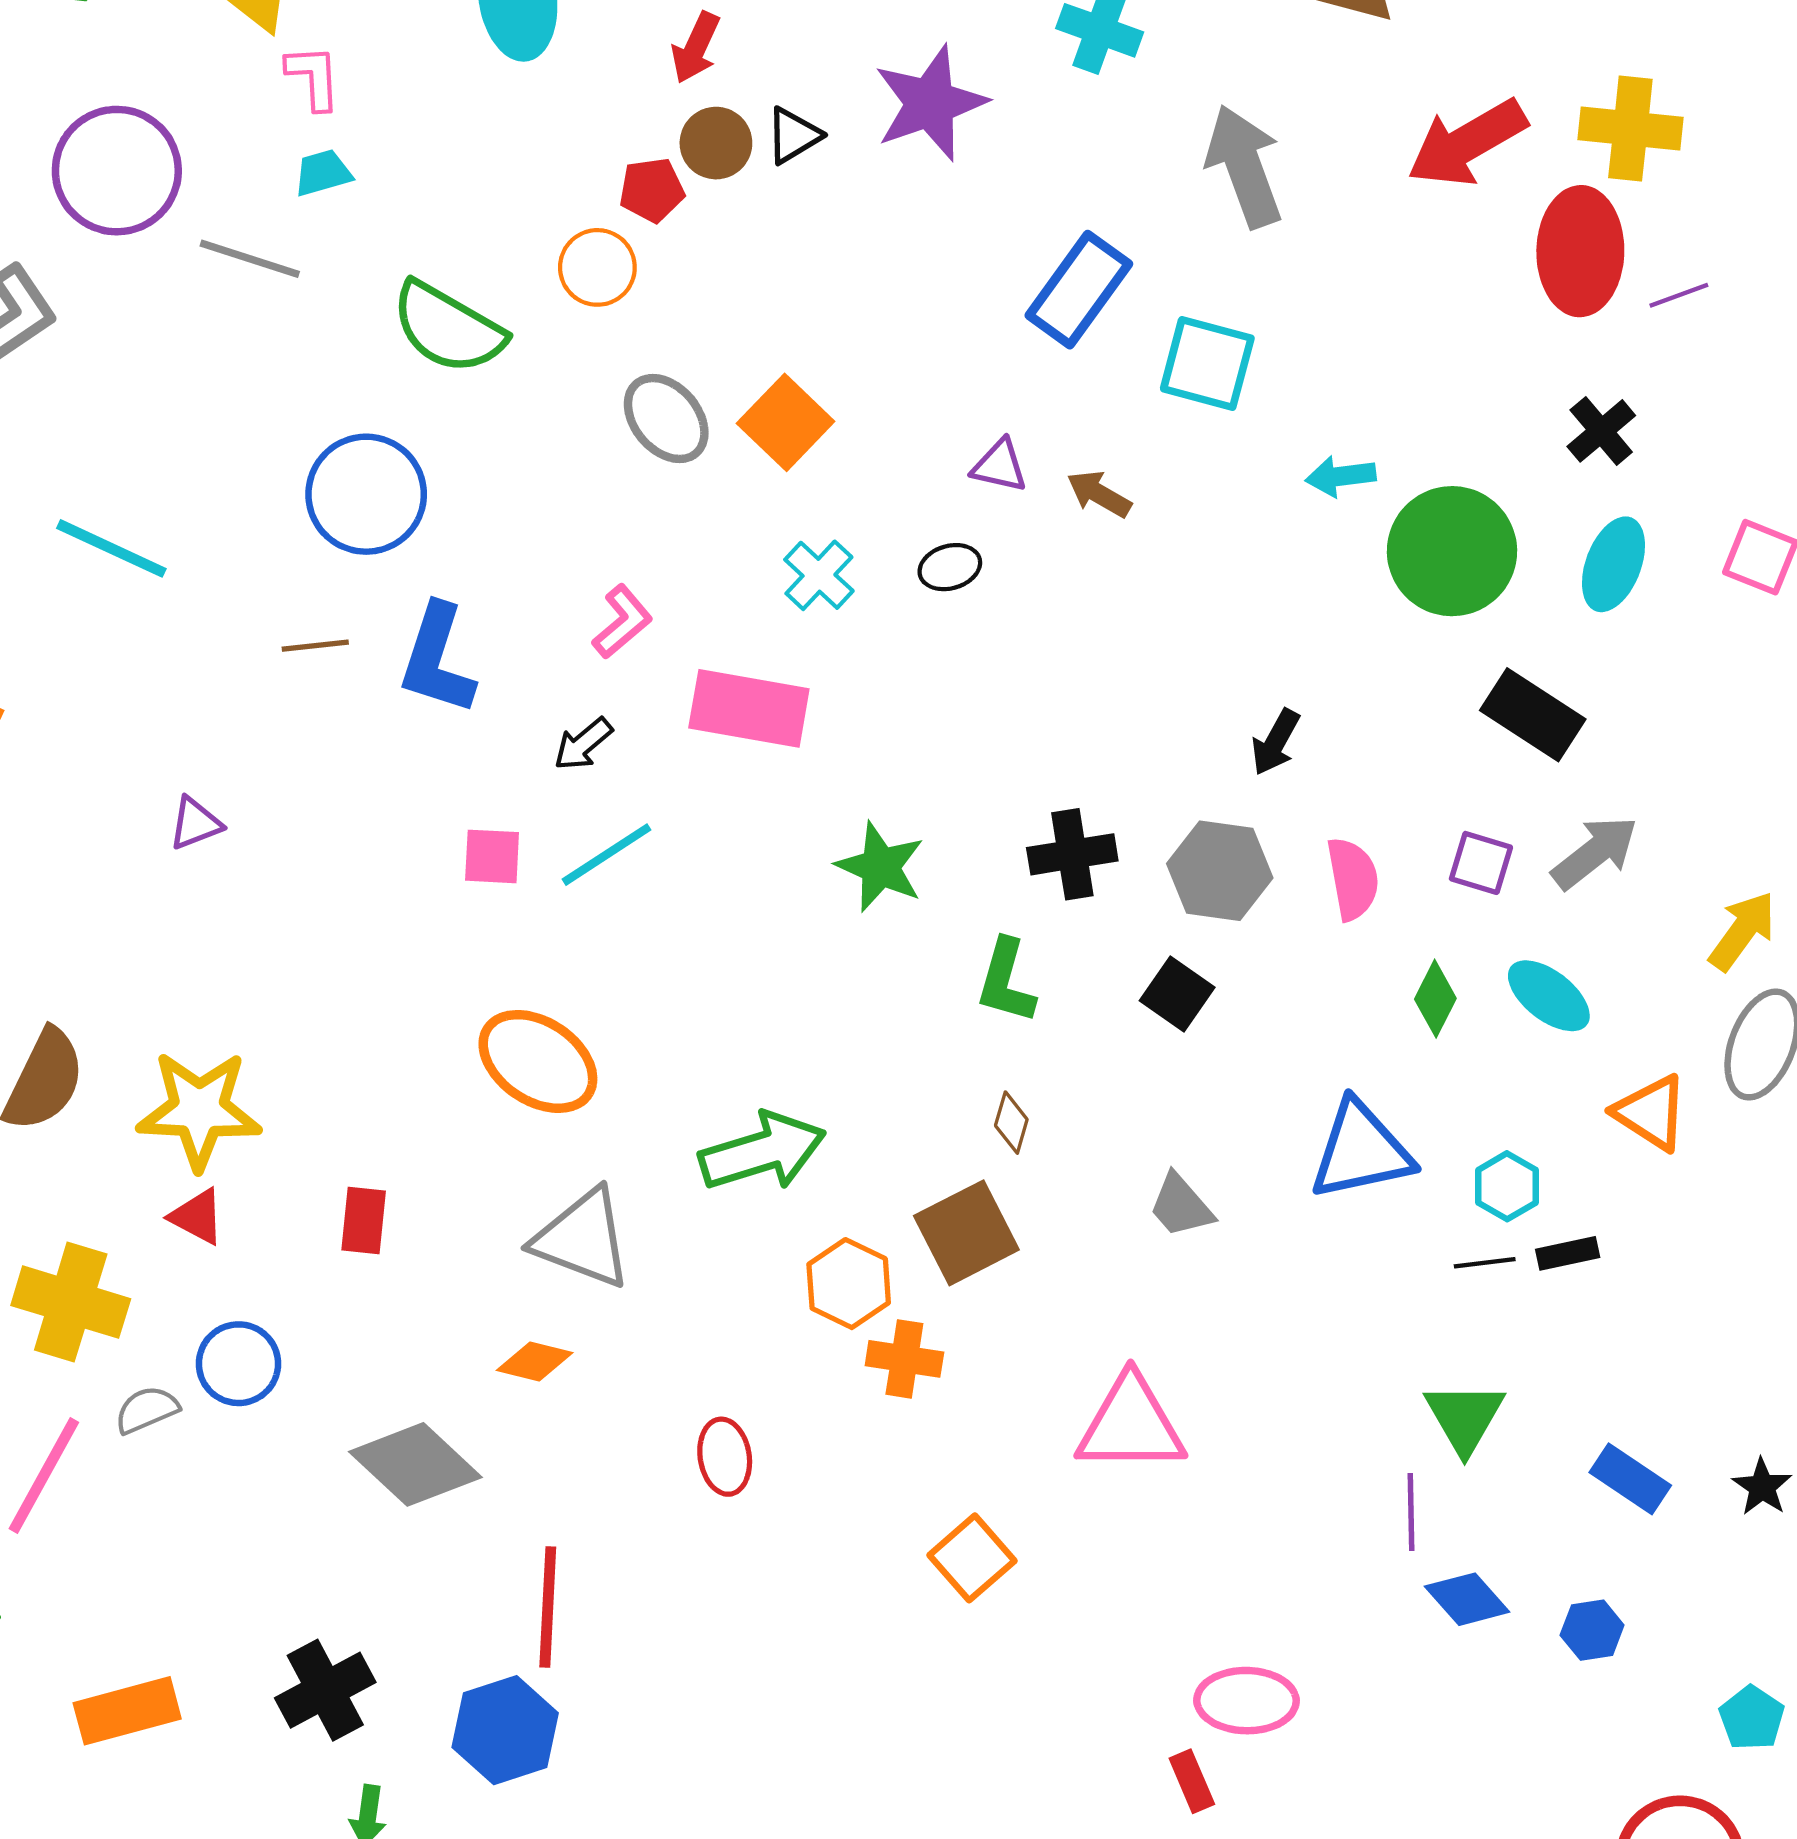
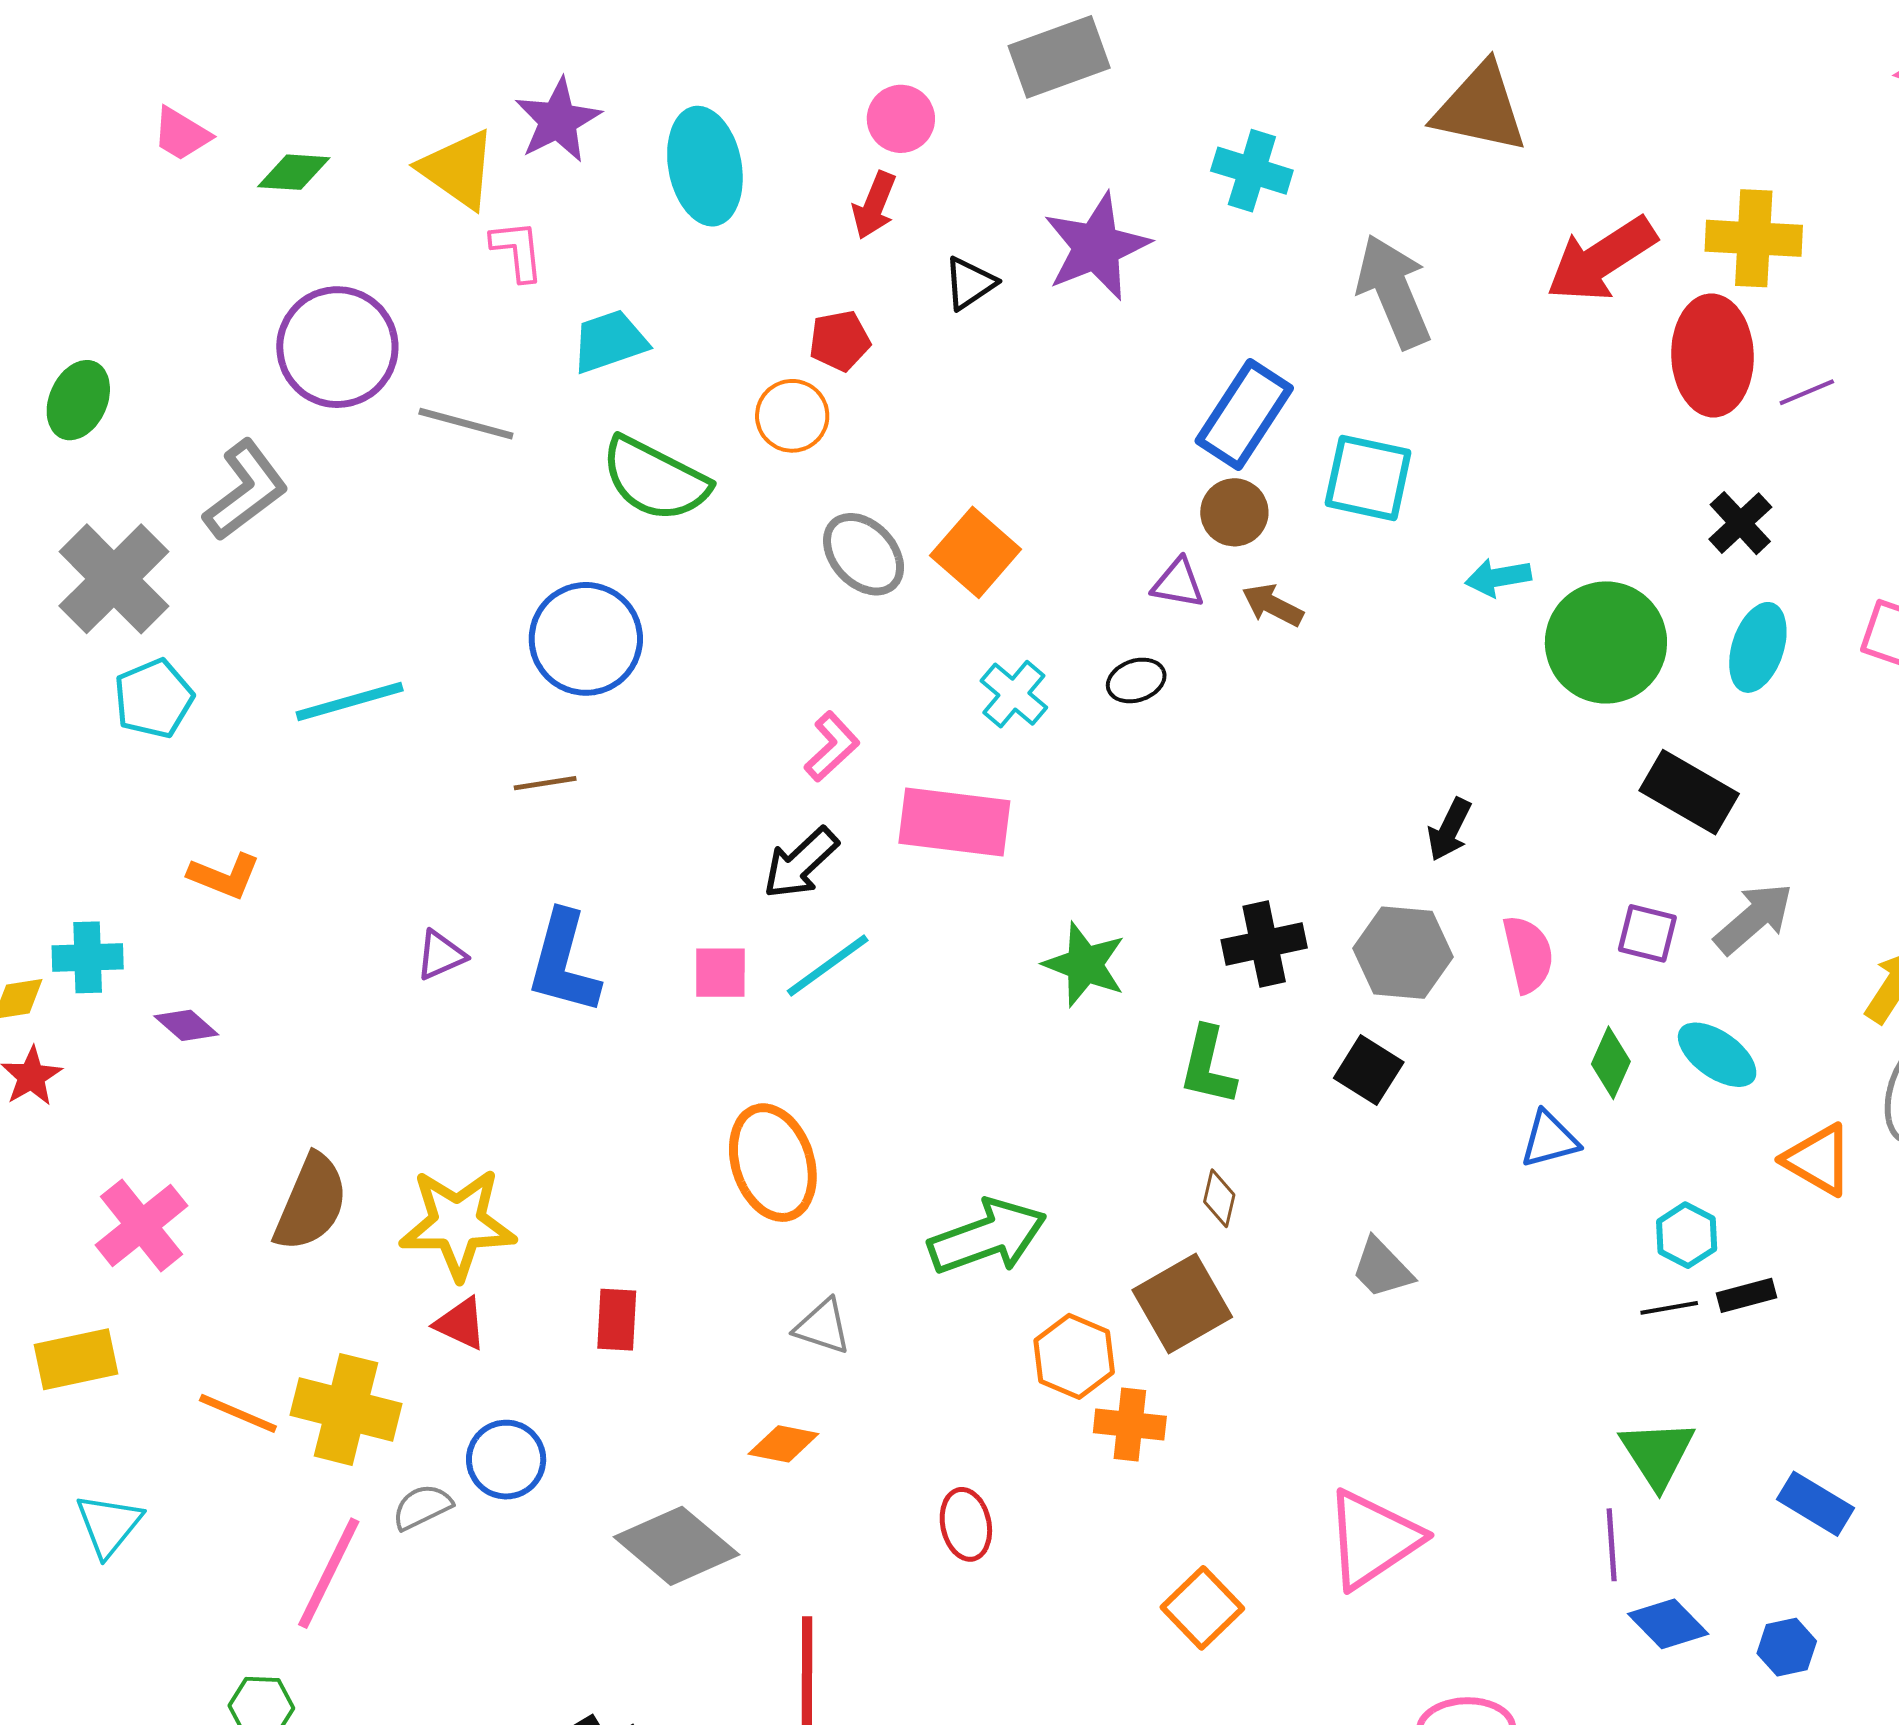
brown circle: (716, 143) -> (1234, 512), moved
cyan trapezoid: (323, 173) -> (610, 341), moved, size x1.4
cyan line: (111, 548) -> (350, 701), turned -38
blue L-shape: (437, 659) -> (564, 963), moved
black arrow: (583, 744) -> (801, 863), size x1.4
orange ellipse: (538, 1061) -> (773, 1163), turned 41
blue triangle: (1361, 1151) -> (1549, 1139), moved, size x0.6
gray triangle: (582, 1239) -> (823, 1327), size x0.6
pink triangle: (1131, 1425) -> (1373, 1539), moved, turned -31

